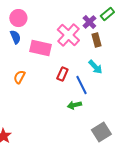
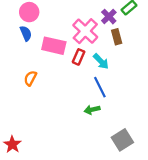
cyan arrow: (95, 67) -> (101, 61), moved
red rectangle: (62, 74) -> (79, 57), moved

